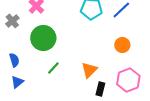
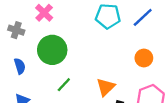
gray cross: (12, 21) -> (16, 30), turned -32
blue semicircle: (14, 60) -> (20, 66), moved

